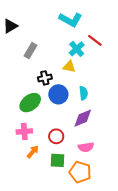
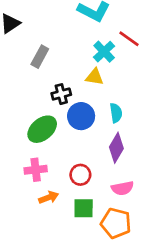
purple diamond: (83, 118) -> (116, 148), turned -35
orange arrow: (33, 152) -> (49, 197), turned 32

